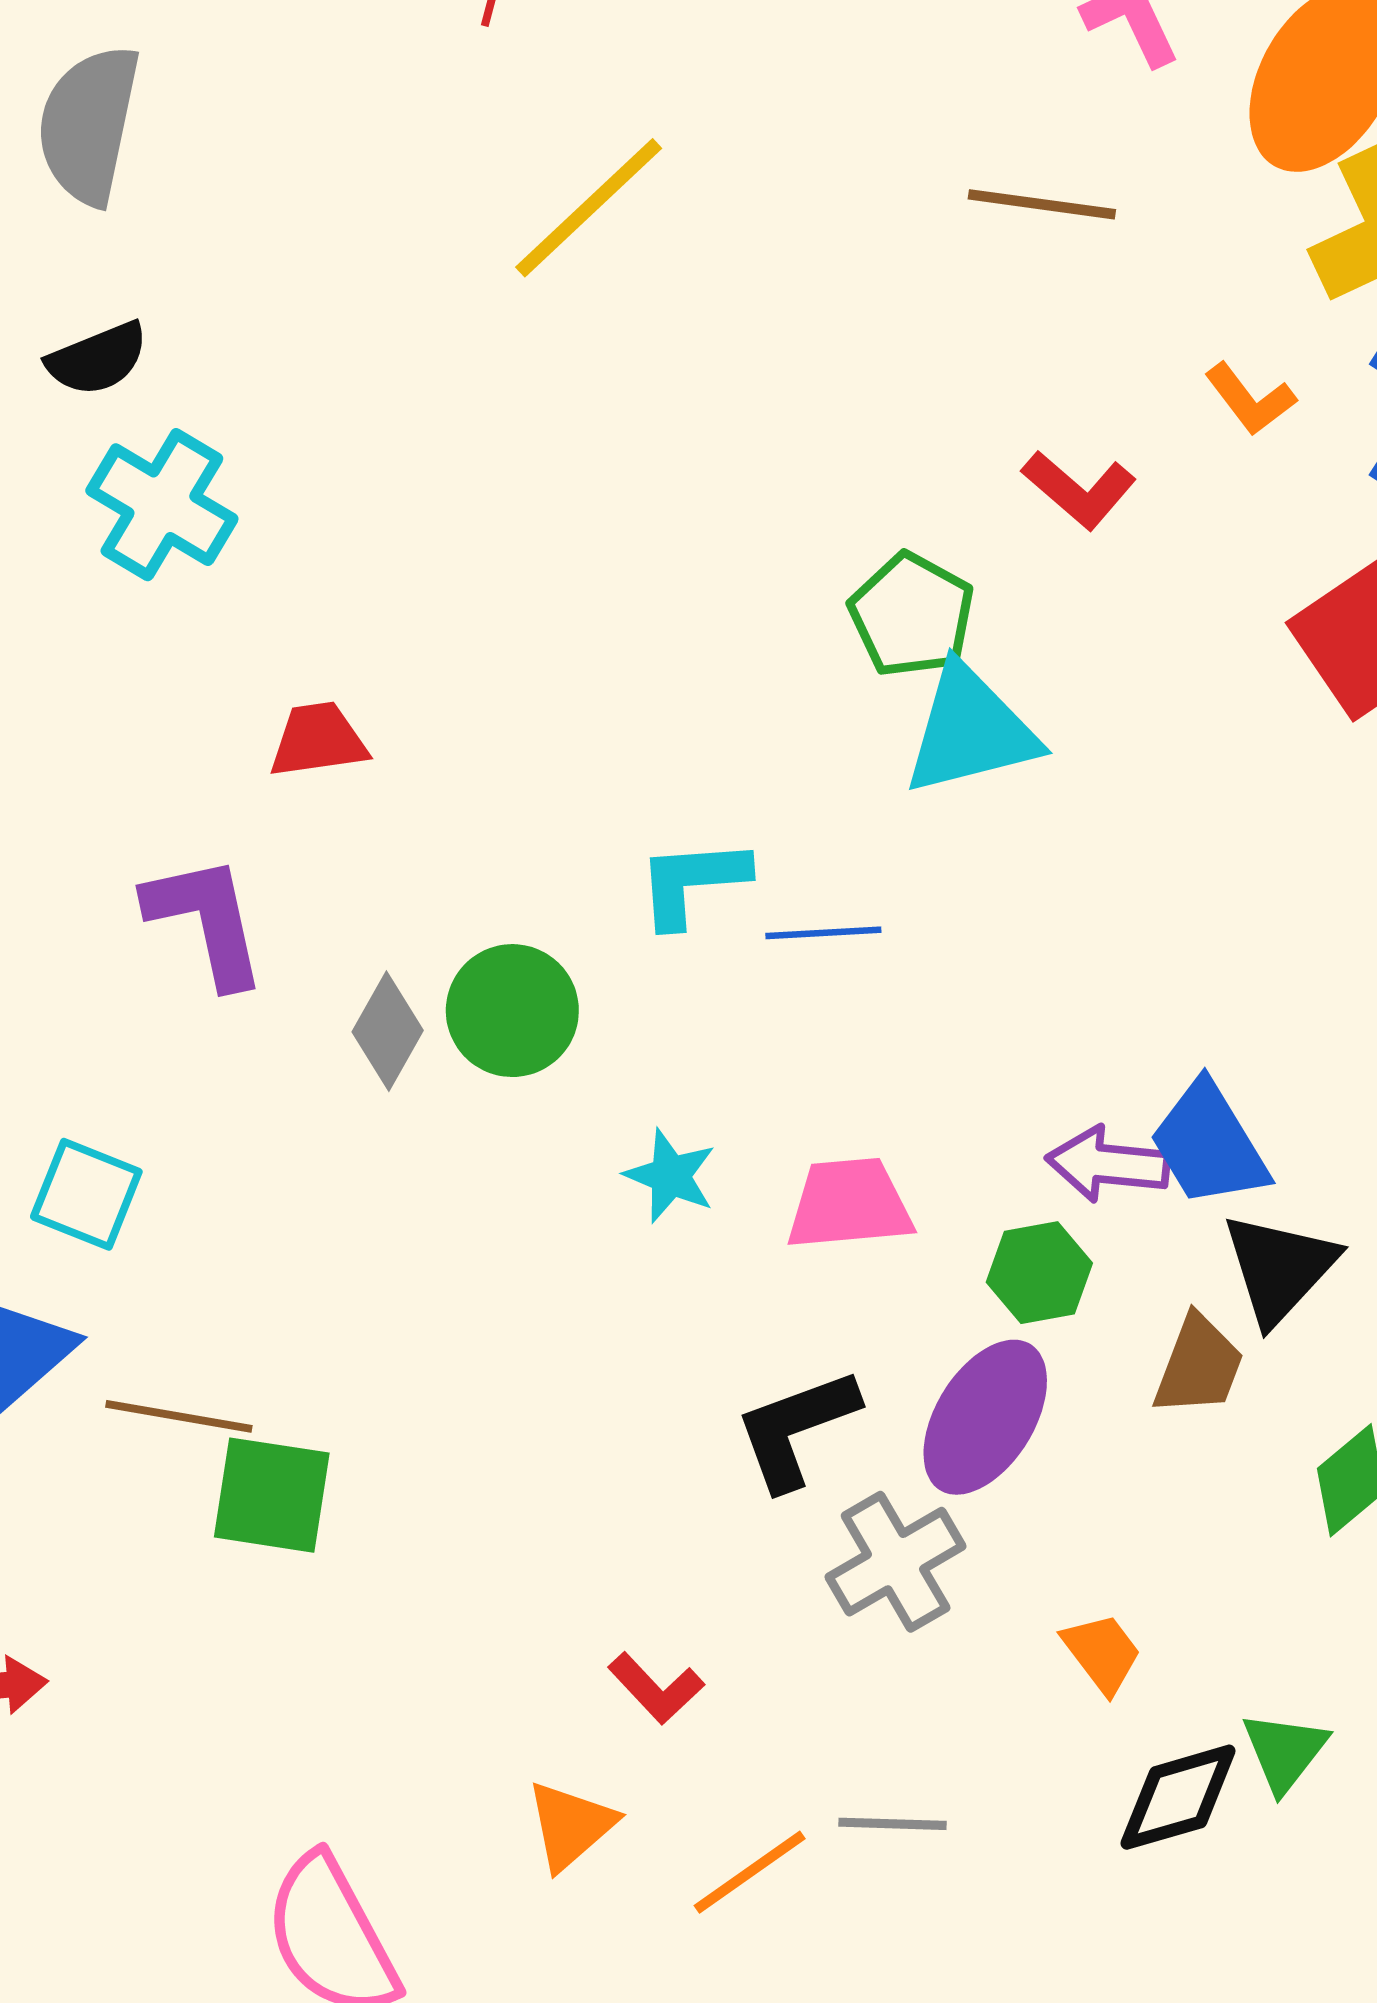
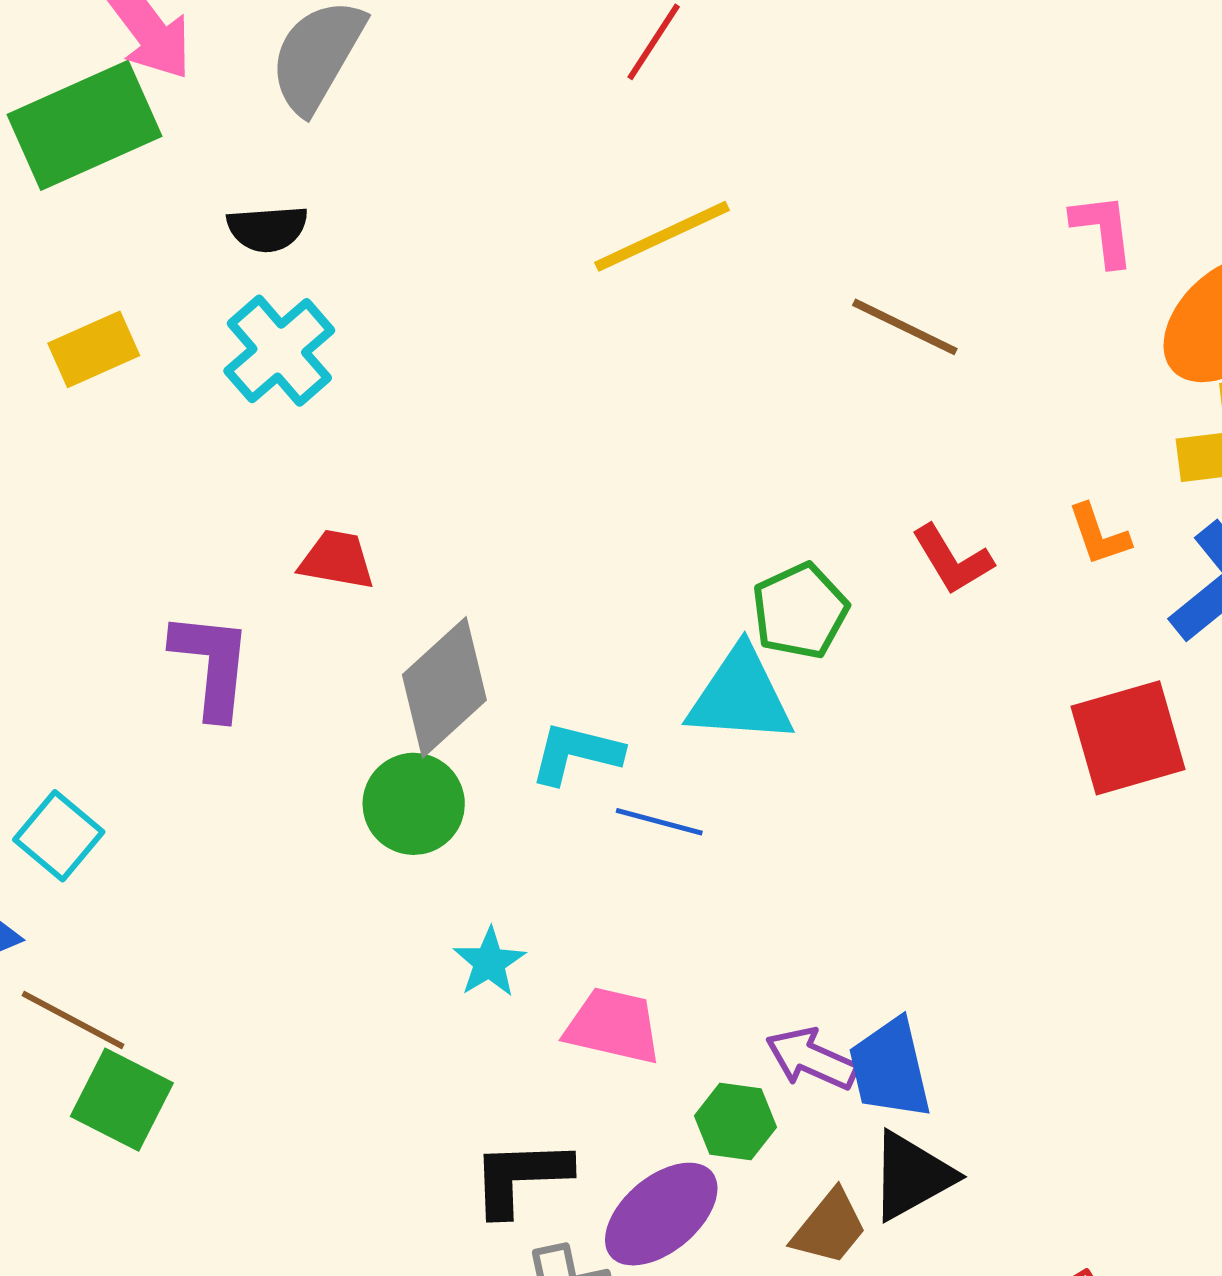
brown line: (1042, 204) -> (905, 327), moved
cyan triangle: (970, 730) -> (740, 696), moved
gray diamond: (388, 1031) -> (444, 687), moved, size x1.6

